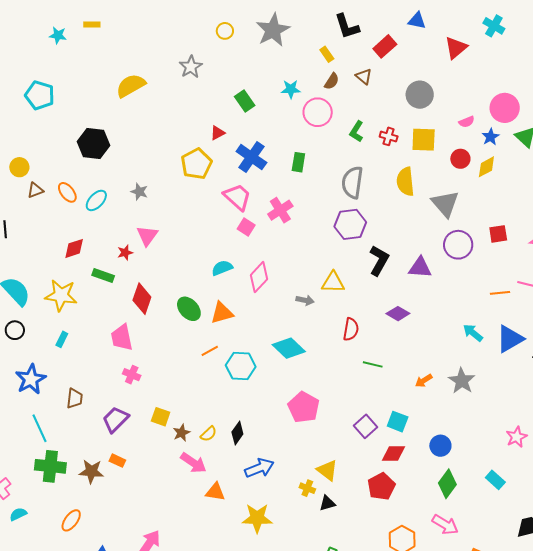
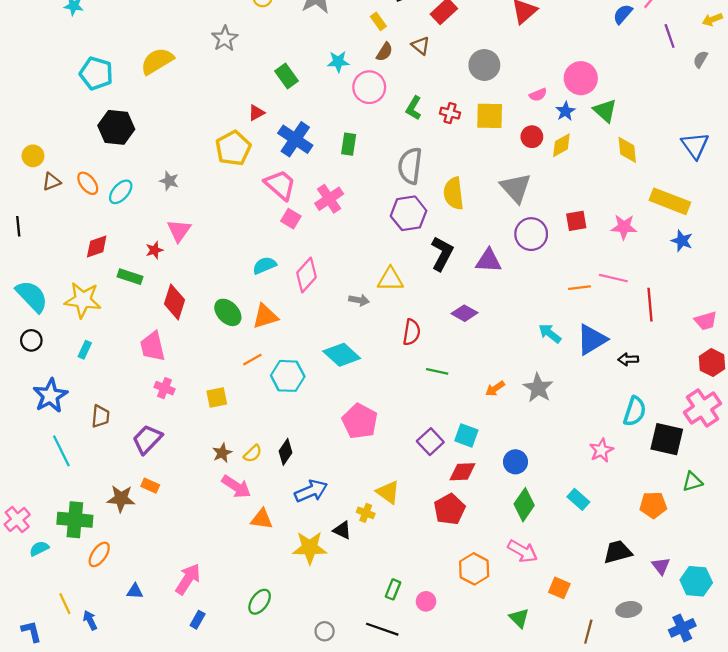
cyan pentagon: (40, 95) -> (96, 73), moved
yellow semicircle: (405, 182) -> (454, 193), moved
yellow square: (161, 417) -> (217, 397), moved, turned -30
green cross: (50, 466) -> (75, 520), moved
black triangle: (327, 503) -> (342, 530), moved, turned 42

